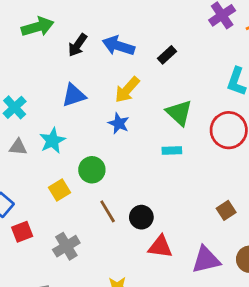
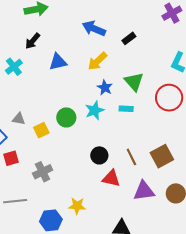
black arrow: (78, 45) -> (33, 41), moved
blue star: (119, 123) -> (105, 88), moved
cyan star: (52, 141) -> (95, 110), moved
gray triangle: (18, 147) -> (19, 119), moved
brown square: (226, 210) -> (162, 156), size x1.6
brown line: (108, 211) -> (131, 157), moved

